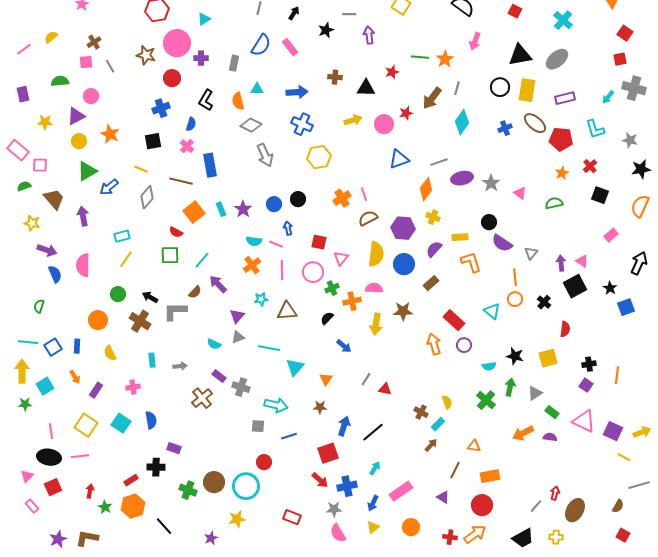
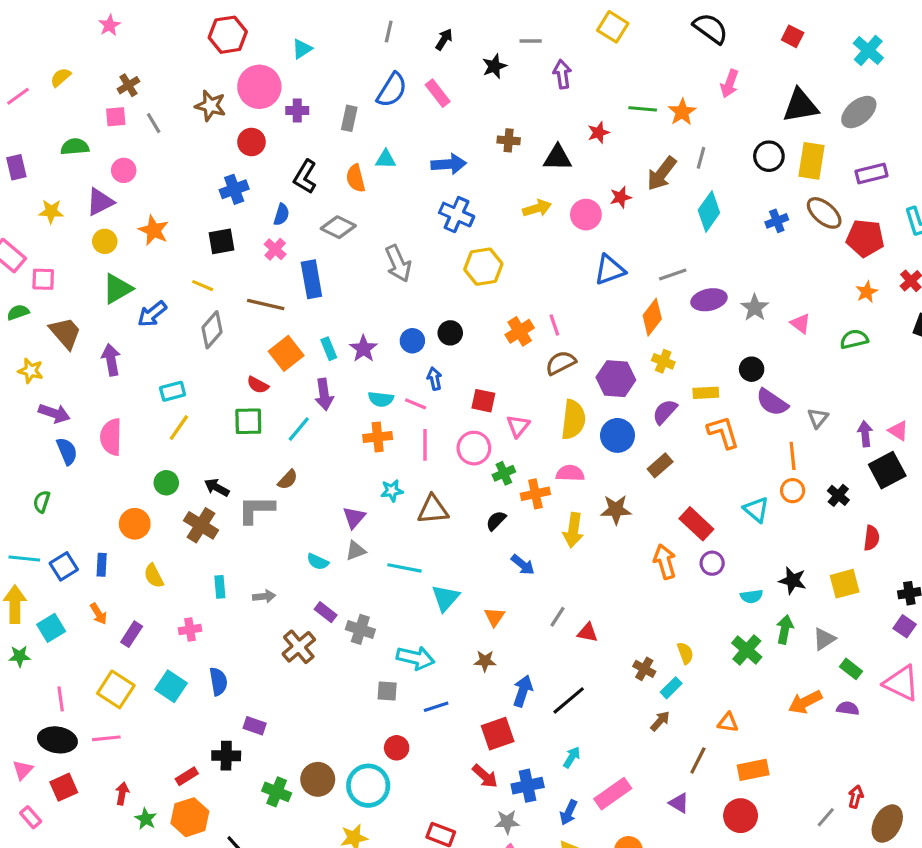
gray diamond: (251, 125) -> (338, 227), moved
orange cross: (252, 265) -> (378, 437), turned 30
purple arrow: (218, 284) -> (324, 394), moved, turned -144

